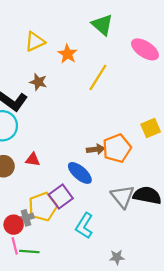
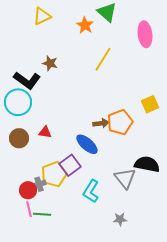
yellow triangle: (35, 42) -> (42, 16), moved
pink ellipse: (145, 49) -> (145, 34), turned 50
orange star: (67, 54) -> (85, 25), moved
gray triangle: (123, 197) -> (125, 178), moved

